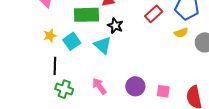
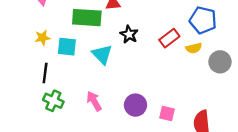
red rectangle: (154, 14) -> (169, 38), moved
black star: (115, 26) -> (129, 34), moved
cyan square: (72, 41) -> (67, 47), turned 36

